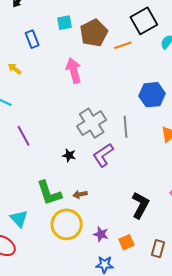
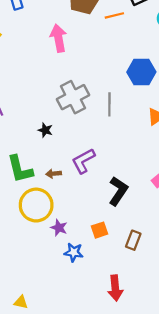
purple L-shape: (103, 155) -> (83, 161), moved
purple star: (101, 234) -> (59, 228), moved

